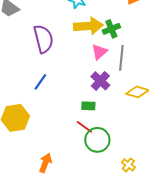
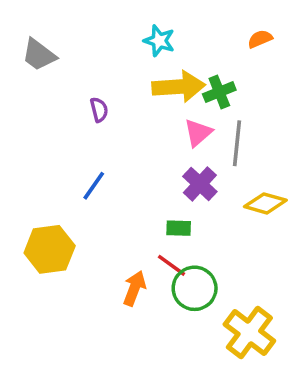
purple semicircle: (43, 39) -> (99, 110), size x0.5
orange arrow: (45, 163) -> (134, 288), moved
yellow cross: (128, 165) -> (249, 333), size x2.0

